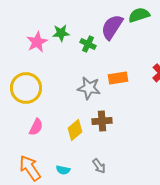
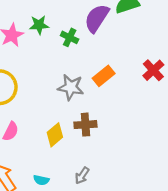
orange rectangle: (118, 78) -> (104, 76), turned -30
gray arrow: (99, 166) -> (82, 176), turned 70

